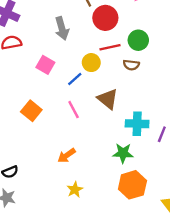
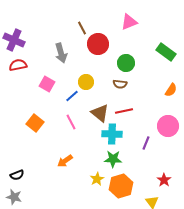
red line: (110, 47) -> (124, 111), moved
cyan cross: (137, 124) -> (112, 134), moved
yellow star: (75, 190) -> (97, 179), moved

